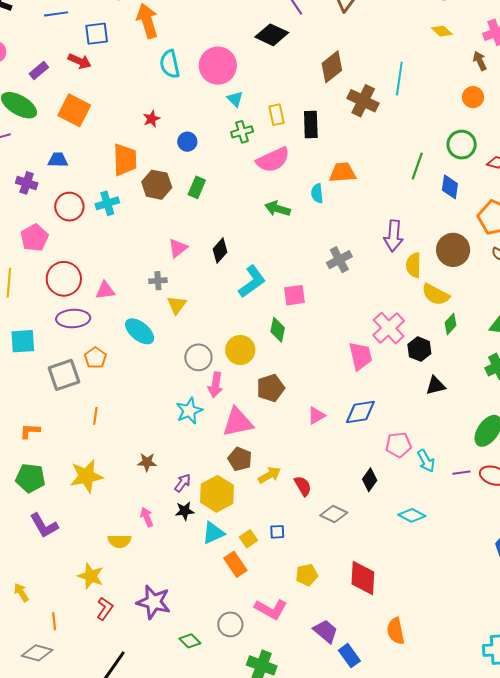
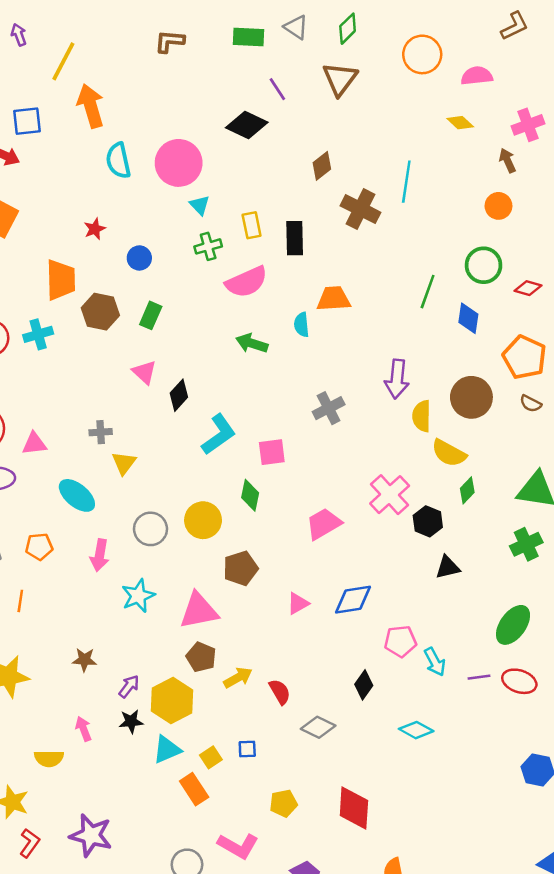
brown diamond: (332, 67) -> (322, 166), size x0.7
pink triangle: (178, 248) -> (144, 372), moved, turned -40
pink trapezoid: (361, 356) -> (324, 524), moved, turned -108
orange pentagon: (95, 358) -> (39, 547), moved, turned 30
pink arrow: (215, 385) -> (100, 555), moved

